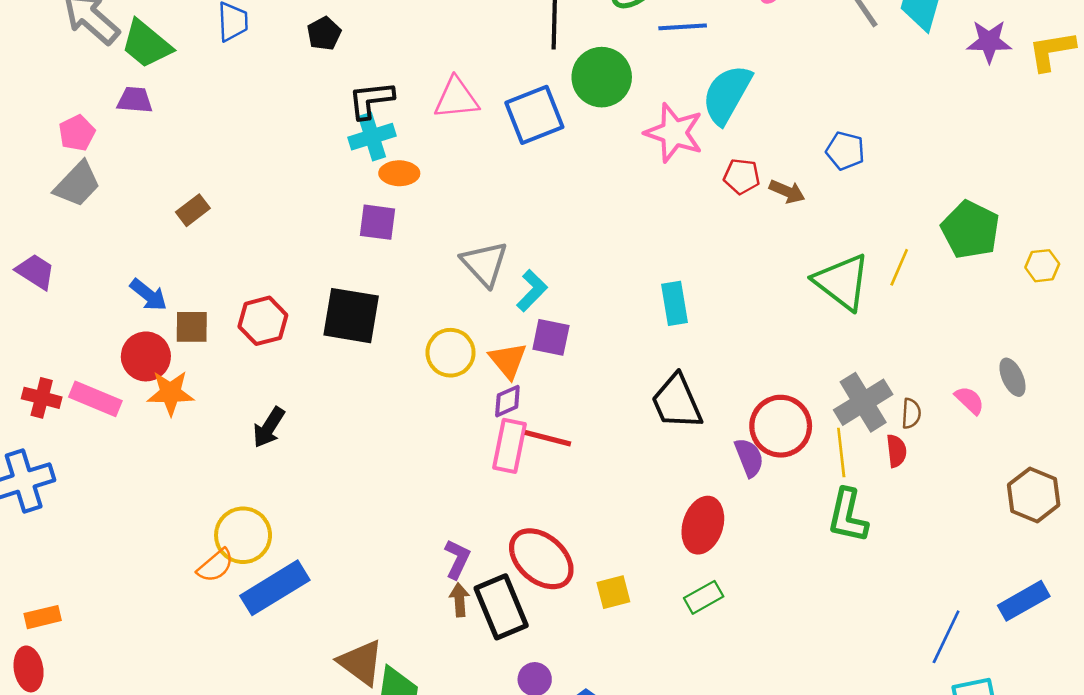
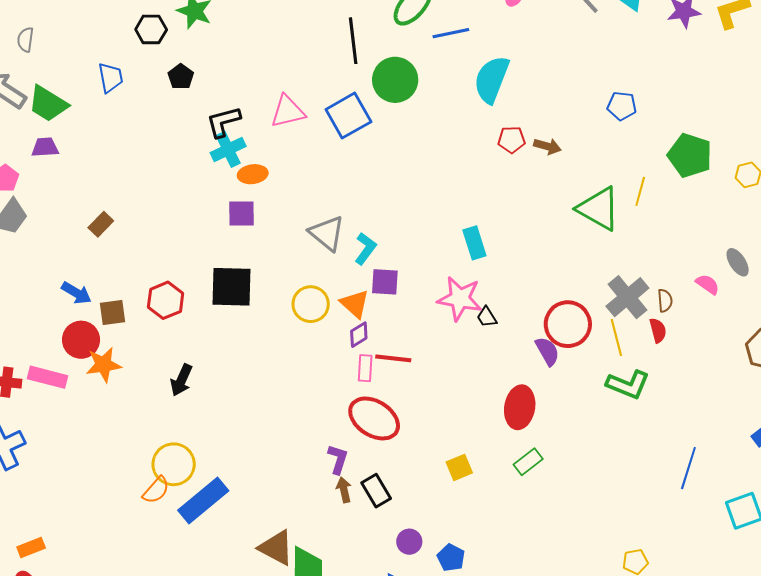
pink star: (674, 133) -> (460, 299), moved
blue pentagon: (845, 151) -> (622, 106), moved
black trapezoid: (677, 402) -> (487, 317), size x0.5
pink rectangle: (509, 446) -> (365, 368), size x0.7
green L-shape: (848, 516) -> (628, 385), turned -72
red ellipse: (541, 559) -> (374, 418), moved
black rectangle: (501, 607) -> (376, 491), size x0.7
blue line: (946, 637) -> (688, 468), moved

